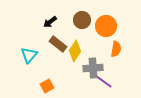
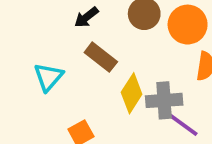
yellow diamond: (75, 51) -> (132, 93), moved

